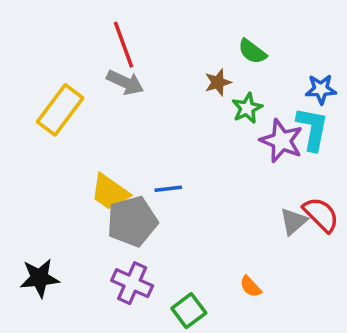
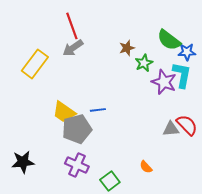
green semicircle: (252, 51) -> (169, 40), moved, size x1.4
gray arrow: (125, 82) -> (73, 48), turned 120
gray triangle: (293, 221) -> (171, 129), turned 36

